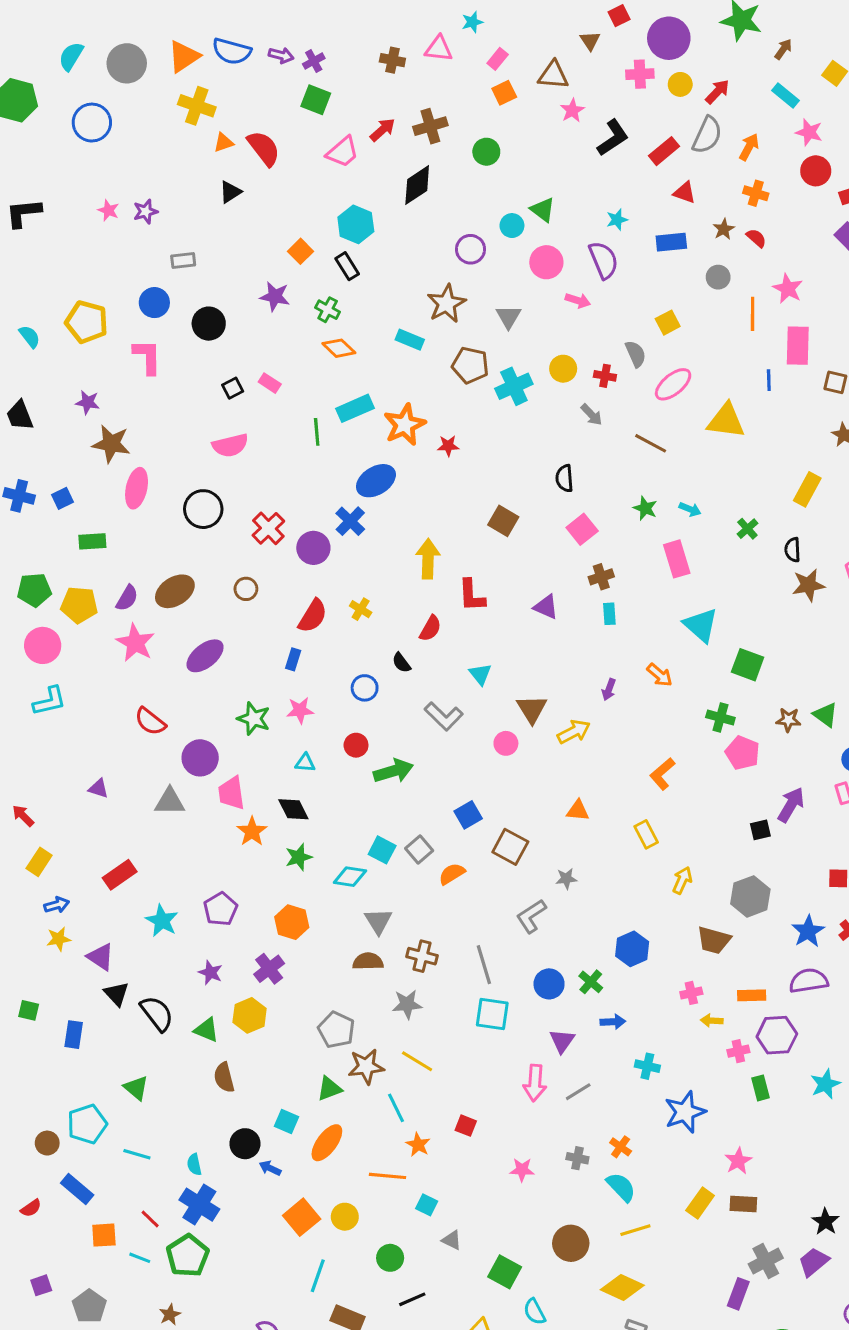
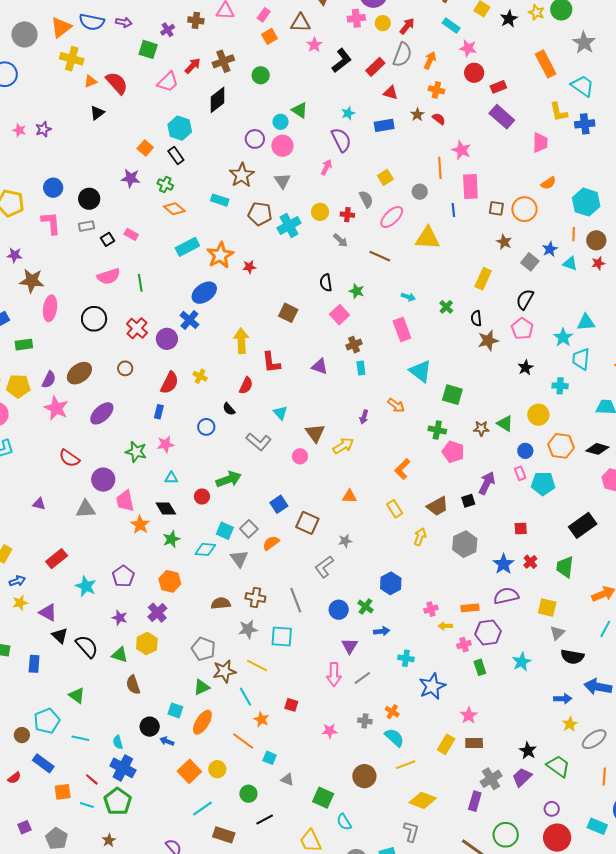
purple cross: (314, 61) -> (168, 30), moved
gray rectangle: (183, 260) -> (86, 226), moved
pink circle: (546, 262) -> (282, 146), moved
gray circle: (718, 277) -> (420, 192), moved
pink arrow: (578, 300) -> (326, 167), turned -77
green line: (317, 432) -> (140, 283), moved
green star: (645, 508) -> (357, 291), moved
red circle: (356, 745) -> (202, 497), moved
gray triangle: (378, 921) -> (239, 559), moved
brown trapezoid: (714, 940) -> (438, 506), moved, turned -40
cyan square: (492, 1014) -> (282, 636), moved
orange line: (388, 1176) -> (243, 741), turned 35
cyan line: (318, 1276) -> (203, 809), turned 40
yellow diamond: (622, 1287) -> (423, 800), moved

